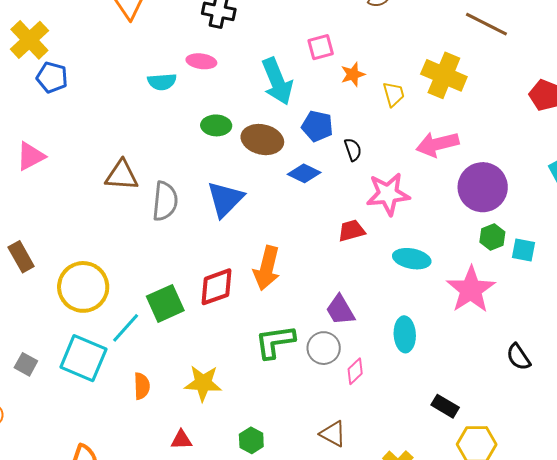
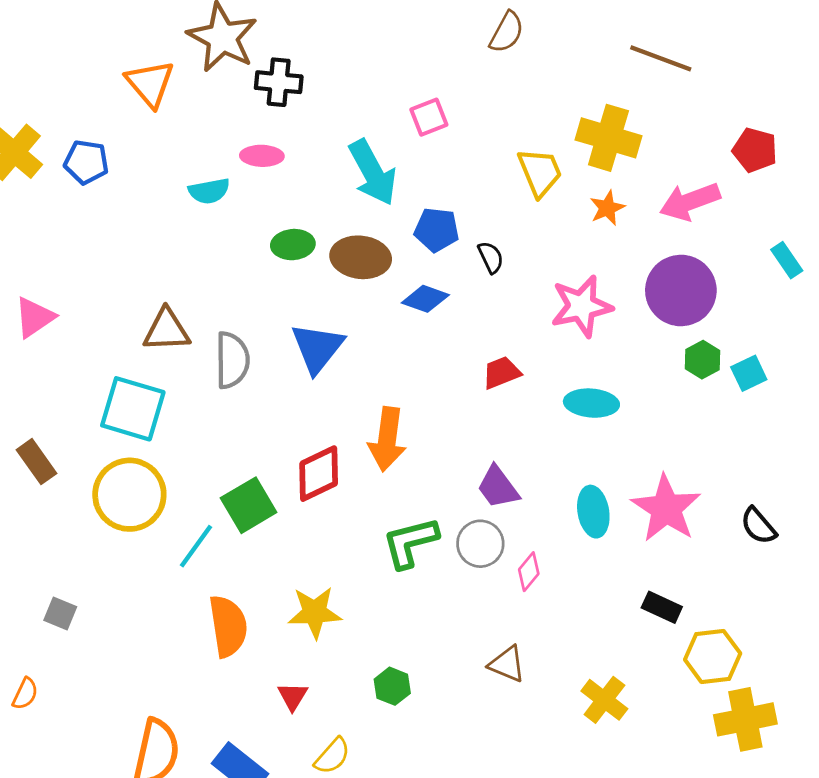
orange star: (353, 74) -> (607, 208), moved
blue pentagon: (52, 77) -> (86, 162), moved
yellow trapezoid: (394, 94) -> (540, 172), size x1.4
pink arrow: (437, 144) -> (690, 201), moved
pink star: (388, 194) -> (582, 306), moved
cyan square: (524, 250) -> (749, 373), turned -30
pink star: (471, 290) -> (666, 508), moved
cyan square: (83, 358) -> (133, 409), moved
orange semicircle: (142, 386) -> (228, 626), size x1.6
red triangle: (181, 440) -> (293, 696), turned -50

